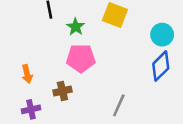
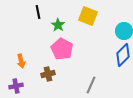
pink pentagon: (81, 58) -> (62, 49), turned 30
purple cross: (31, 109) -> (16, 86), moved

